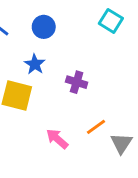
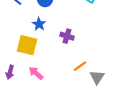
pink arrow: (57, 139) -> (36, 73), moved

